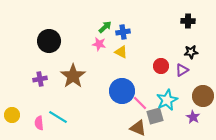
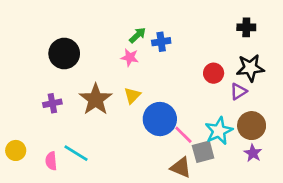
yellow triangle: (121, 52) -> (132, 95), moved, turned 48
black star: (191, 52) -> (250, 68), size x1.5
red circle: (161, 66) -> (214, 73), moved
brown circle: (203, 96) -> (252, 126), moved

